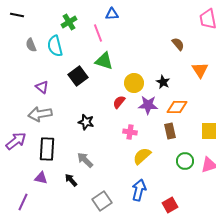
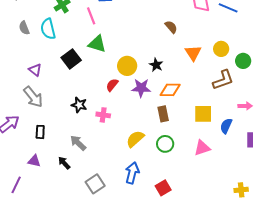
gray arrow: (40, 114) -> (33, 97), turned -120
pink cross: (130, 132) -> (103, 115), moved
black rectangle: (47, 149) -> (40, 132), size x0.6
green circle: (185, 161) -> (165, 144), moved

